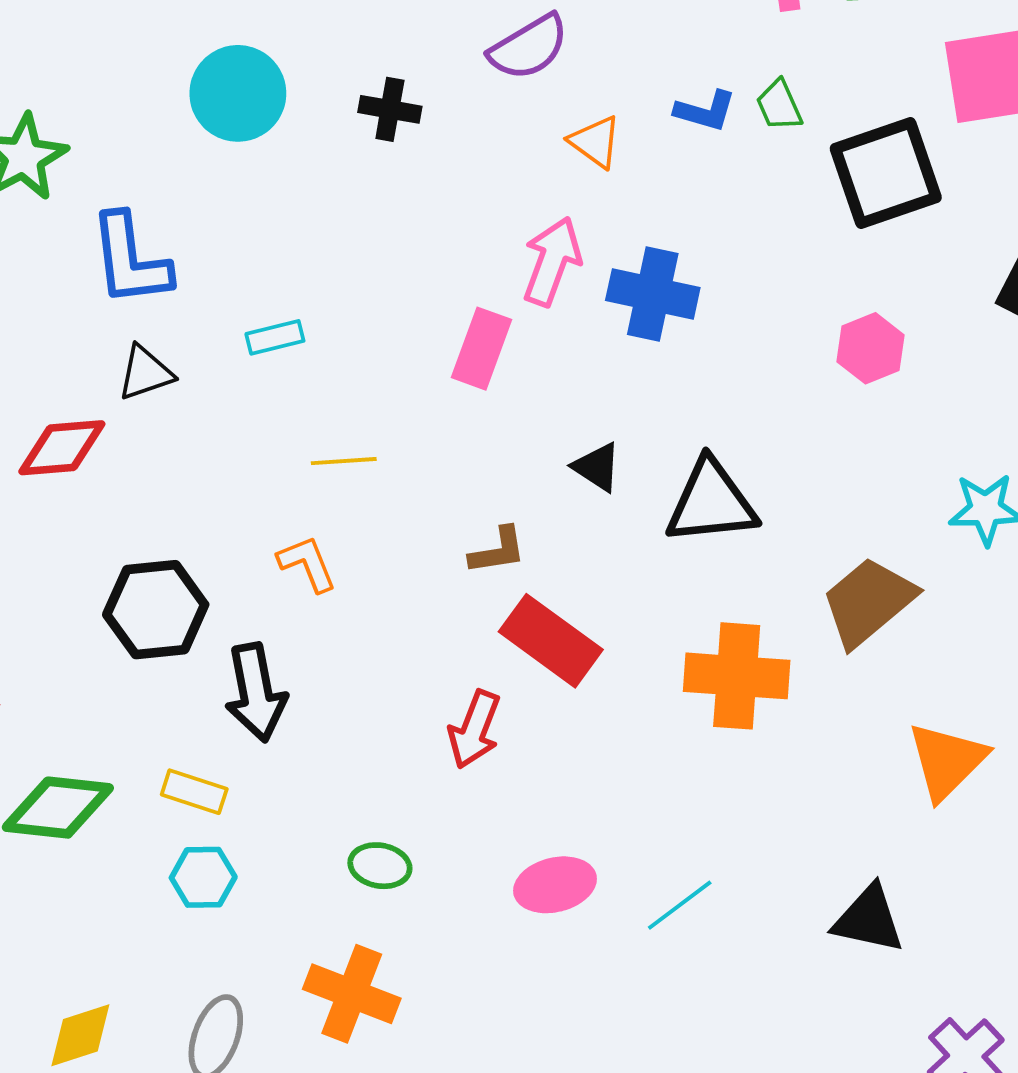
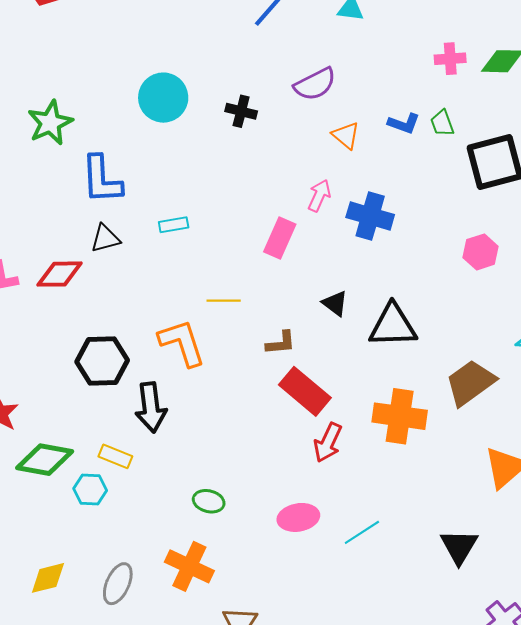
pink arrow: (552, 261) -> (319, 196), size x0.7
yellow line: (344, 461) -> (224, 301), moved
orange L-shape: (307, 564) -> (182, 343), size x1.6
red arrow: (474, 729) -> (328, 443), moved
cyan hexagon: (203, 877) -> (90, 490), moved
black triangle: (869, 919) -> (459, 547), turned 45

